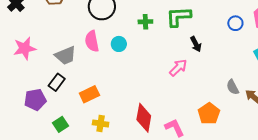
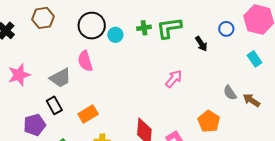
green cross: (145, 22) -> (144, 28), moved
cyan circle: (119, 44) -> (115, 35), moved
black arrow: (196, 44) -> (201, 44), moved
black rectangle: (57, 82) -> (54, 105), turned -60

